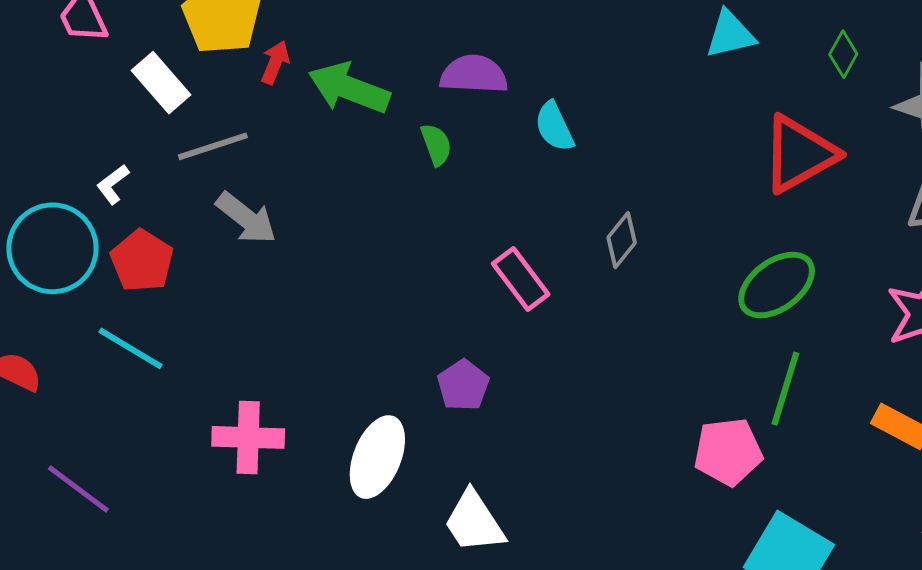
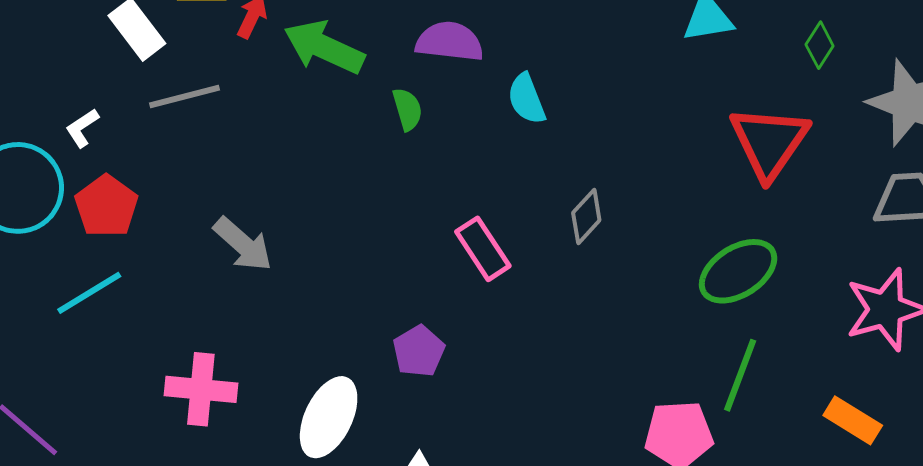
red triangle: (799, 154) -> (769, 142), turned -30
gray arrow: (246, 218) -> (243, 244), moved
cyan line: (131, 348) -> (89, 293), turned -66

